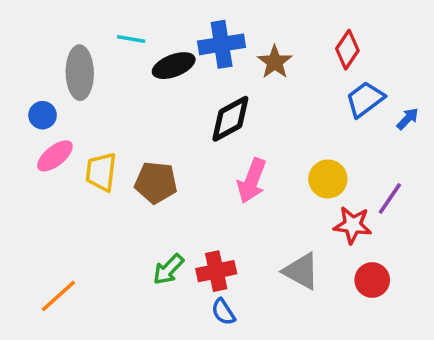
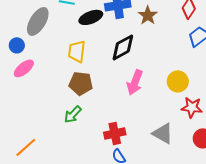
gray ellipse: (80, 73) -> (38, 21), turned 32
yellow trapezoid: (101, 172) -> (77, 51), moved
green arrow: (168, 269) -> (73, 114), moved

